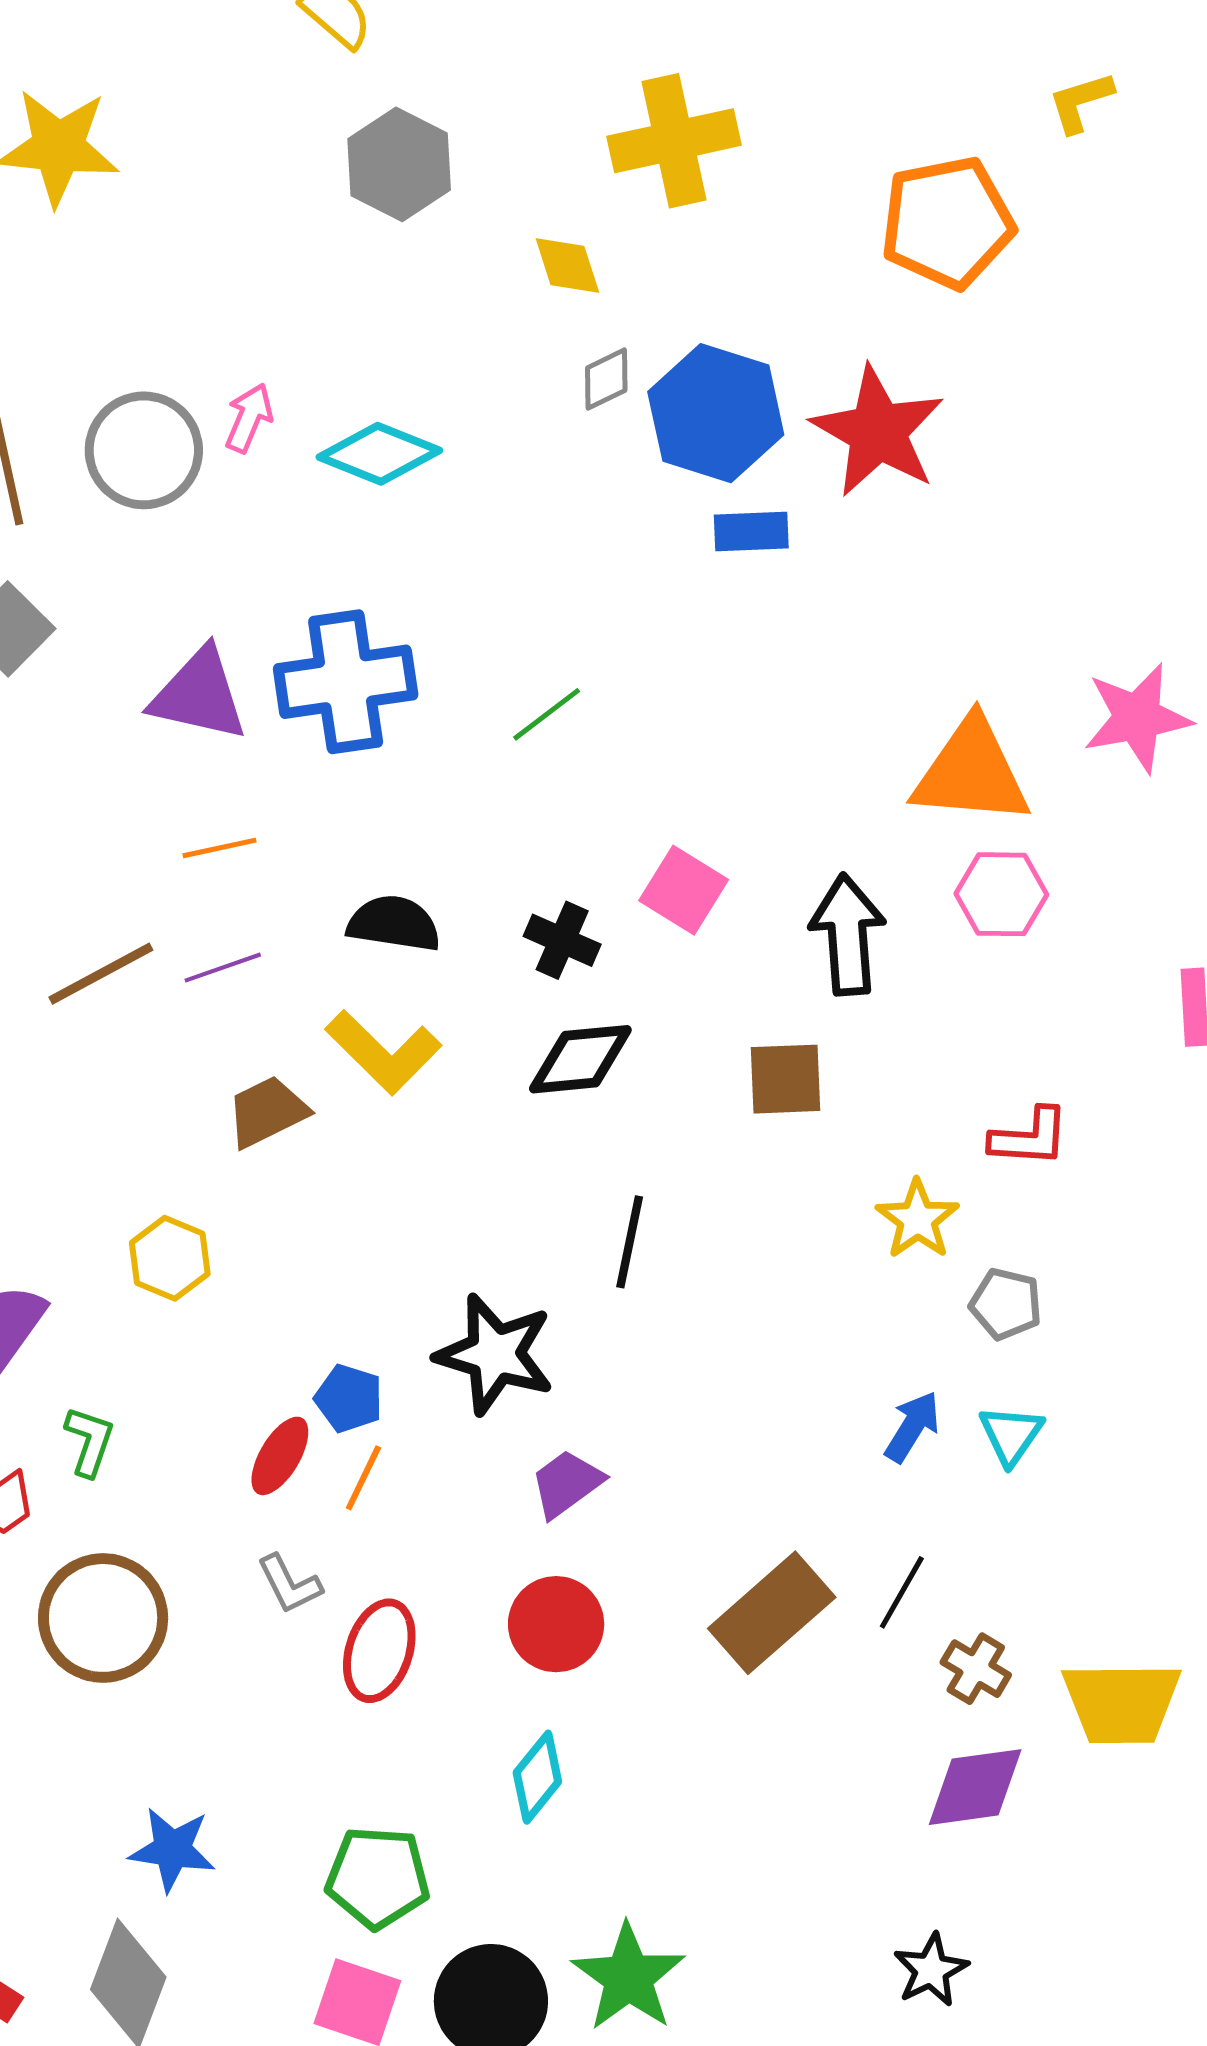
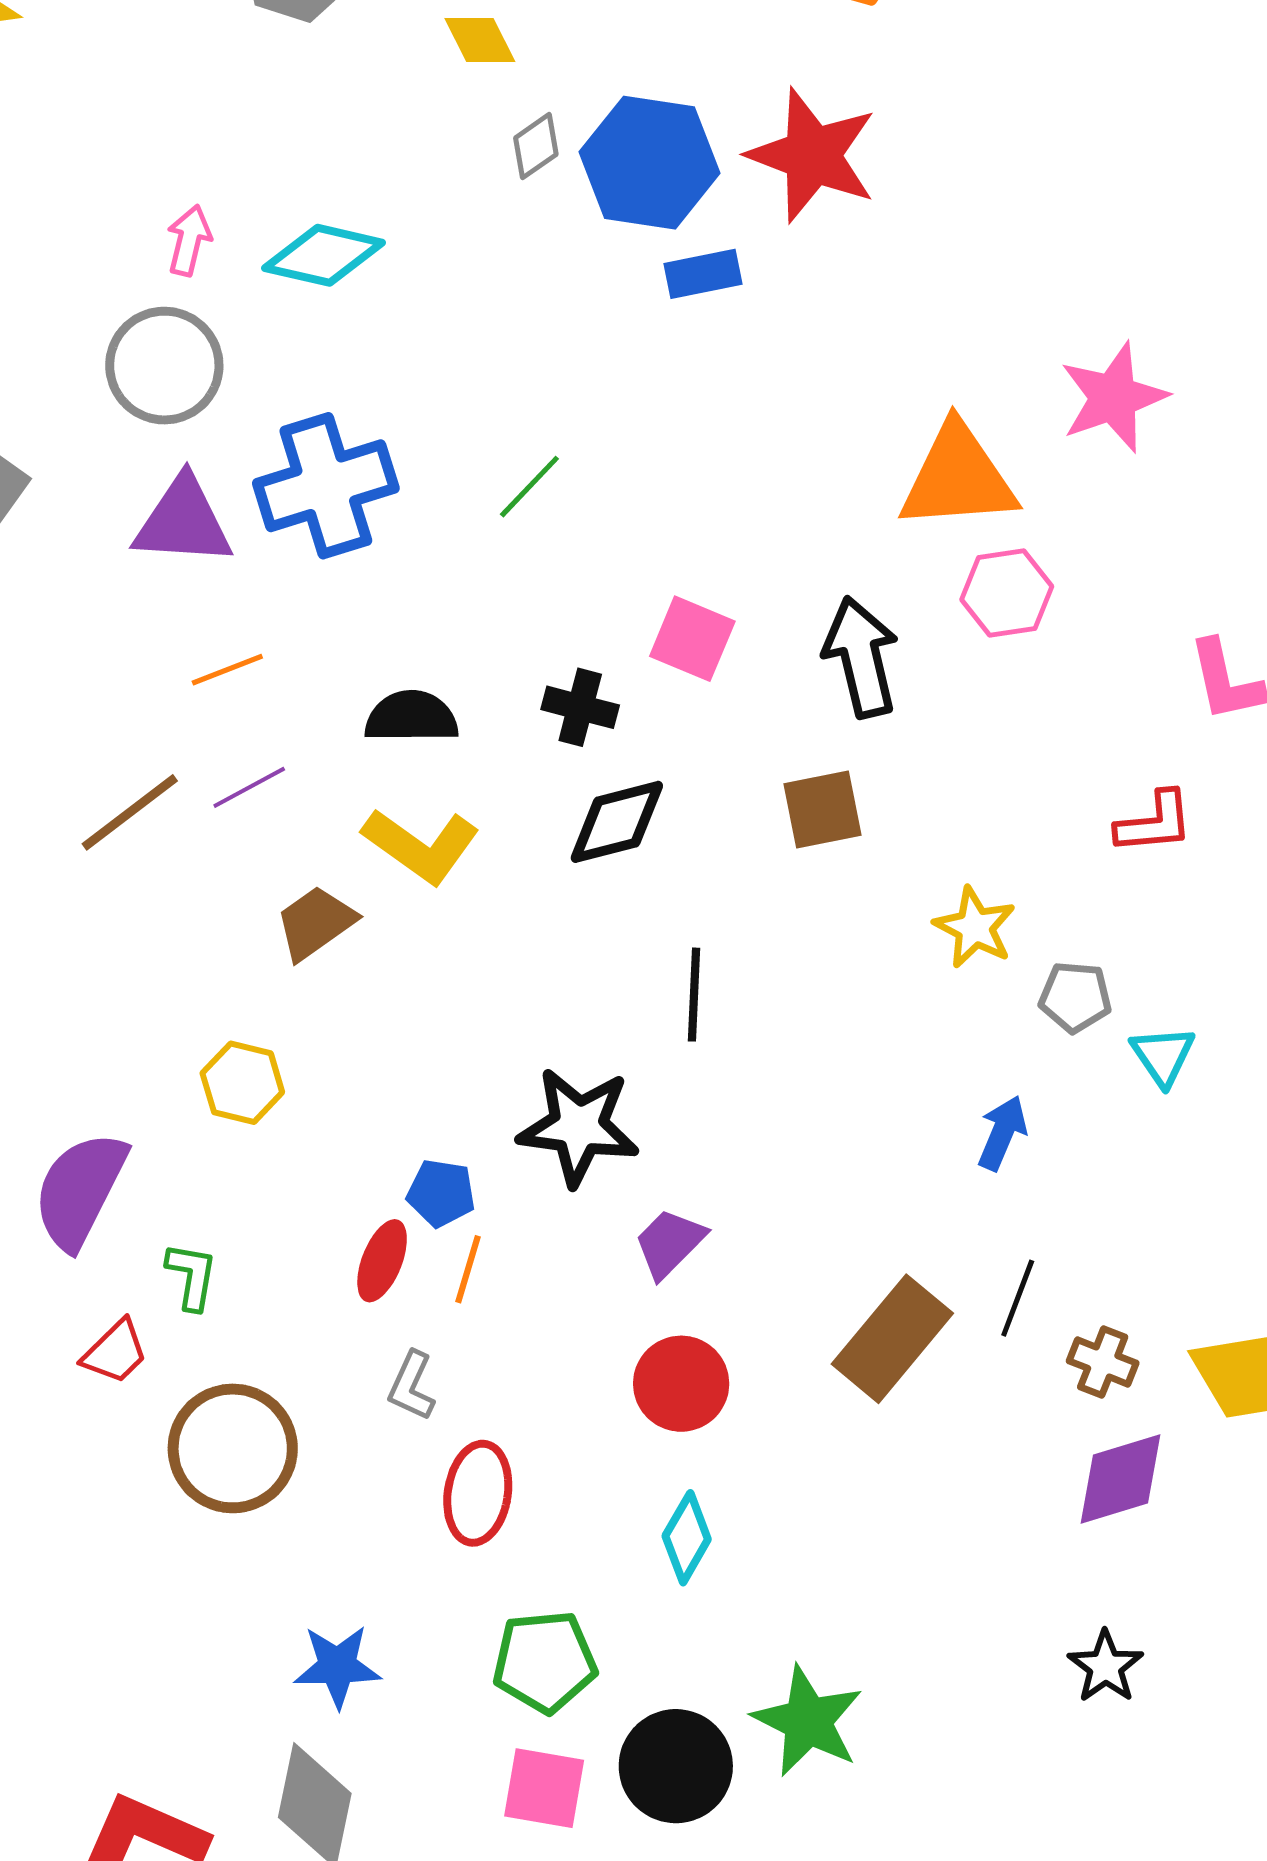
gray circle: (144, 450) -> (164, 366), moved
red L-shape: (1030, 1137) -> (1154, 823), moved
cyan triangle: (1011, 1435) -> (1163, 1056), moved
gray L-shape: (289, 1584) -> (412, 1386), turned 60
red ellipse: (379, 1651) -> (478, 1493), moved

